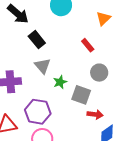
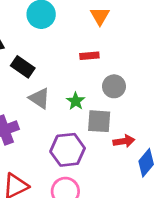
red rectangle: (88, 45) -> (89, 56), turned -40
green star: (60, 82) -> (76, 101), moved
purple hexagon: (38, 112) -> (68, 150), moved

